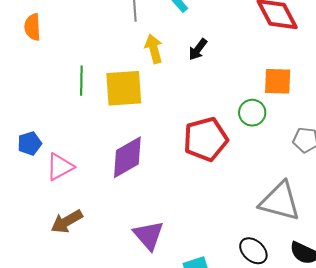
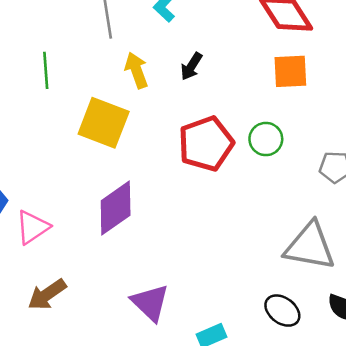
green line: (81, 81) -> (46, 70), moved
orange square: (278, 81) -> (290, 71), moved
yellow square: (124, 88) -> (104, 123), turned 30
red pentagon: (206, 139) -> (206, 144), moved

